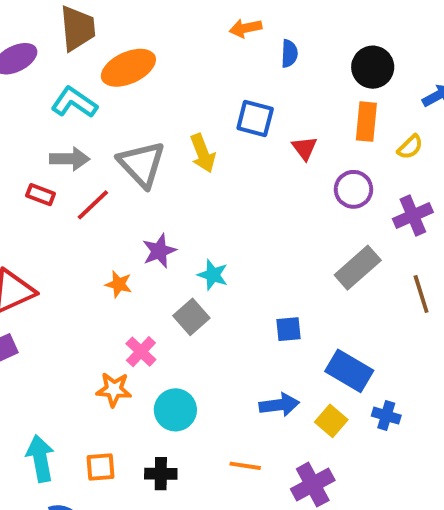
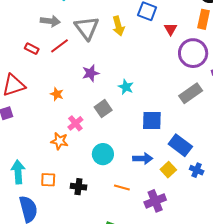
purple circle: (353, 189) -> (193, 53), size x1.5
red rectangle: (41, 195) -> (32, 49), moved
cyan star: (213, 275) -> (126, 87), moved
orange star: (119, 284) -> (57, 94), moved
blue square: (289, 329) -> (152, 120), size x1.5
cyan circle: (175, 410) -> (103, 154), moved

